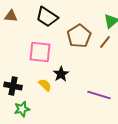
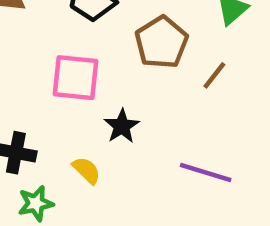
brown line: (105, 42) -> (214, 75), moved
yellow semicircle: (45, 85) -> (86, 170), moved

